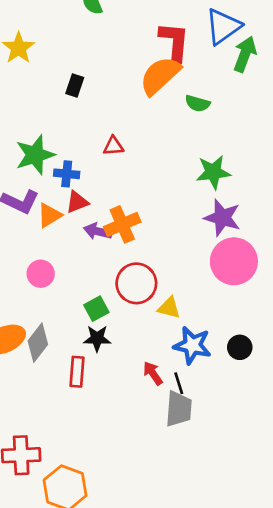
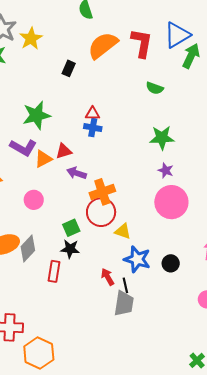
orange semicircle: (160, 75) -> (103, 45), moved
blue cross: (67, 174) -> (93, 128), moved
purple star: (222, 218) -> (166, 170), size x0.6
orange cross: (122, 224) -> (102, 192), moved

